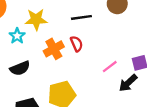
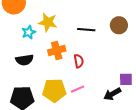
red semicircle: (77, 44) -> (79, 61), moved
pink line: (110, 67) -> (78, 89), moved

